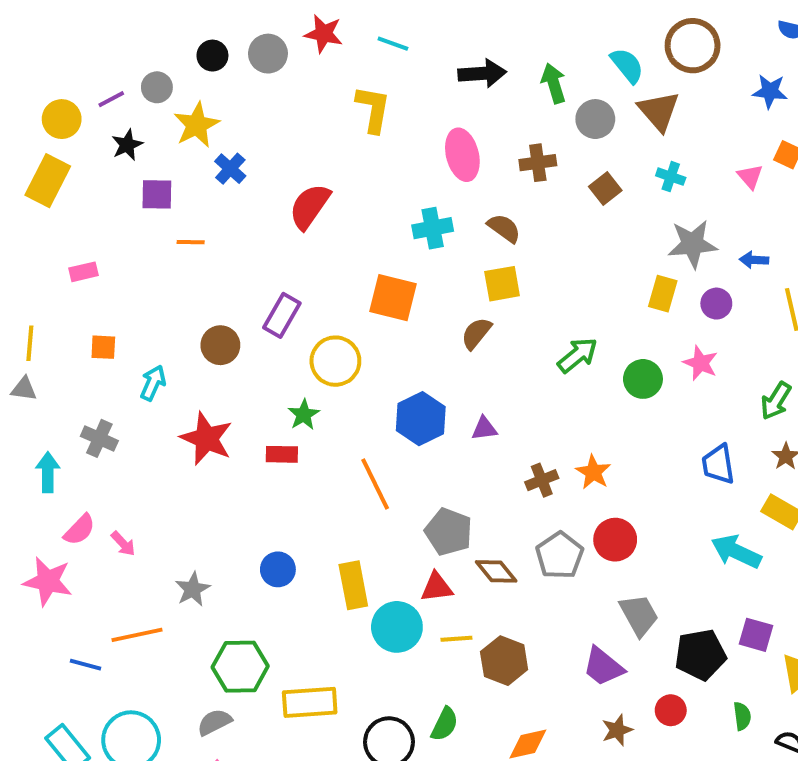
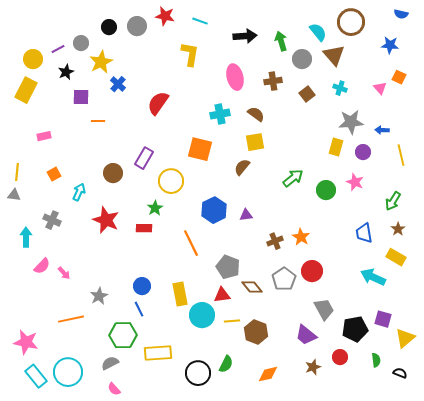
orange square: (103, 347) -> (54, 174), turned -32
pink star: (48, 581) -> (26, 342), moved
blue line: (85, 665) -> (139, 309), moved, turned 49

